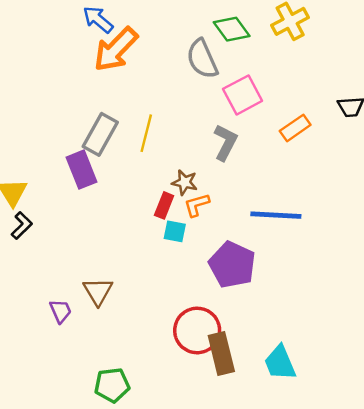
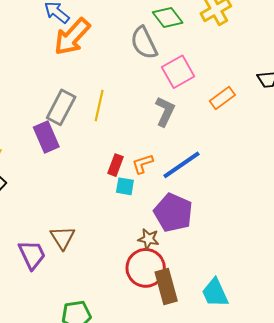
brown star: (185, 182) -> (148, 239), moved
blue line: (276, 215) -> (182, 165), moved, turned -36
purple trapezoid: (60, 311) -> (32, 255), size x1.5

